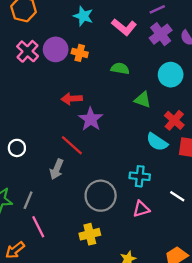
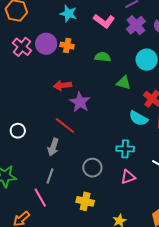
gray circle: (101, 196) -> (92, 168), size x0.7
gray line: (28, 200) -> (50, 176), moved
yellow cross: (90, 234) -> (85, 201), turned 30

